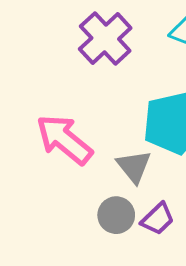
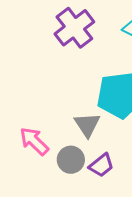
pink arrow: (64, 140) -> (34, 141), moved, size x0.7

